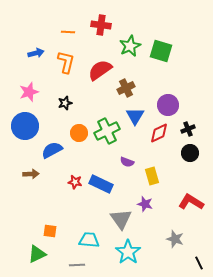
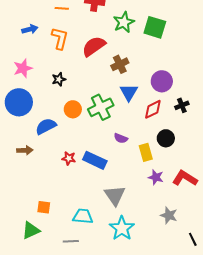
black circle: (190, 153) -> (166, 138), moved
purple star: (145, 204) -> (156, 177), moved

